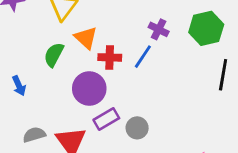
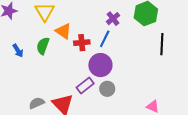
purple cross: (159, 29) -> (113, 19), turned 32
blue arrow: (19, 86) -> (18, 51), moved
purple circle: (89, 89) -> (100, 65), moved

